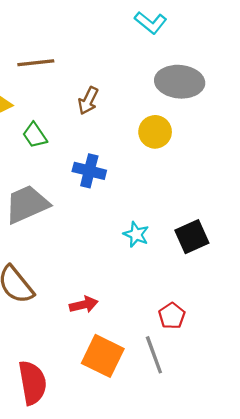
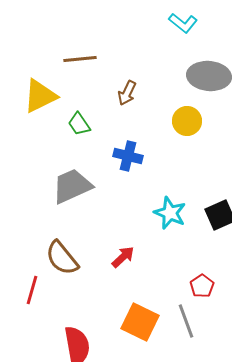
cyan star: (136, 234) -> (170, 213), size x1.4
red arrow: (84, 305) -> (123, 257), moved, turned -30

